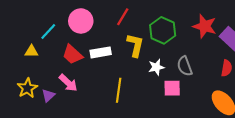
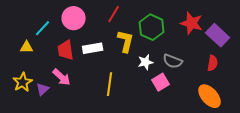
red trapezoid: (72, 55) -> (66, 50), turned 40
gray semicircle: (185, 66) -> (173, 61), turned -48
pink square: (172, 88) -> (161, 82), turned -30

